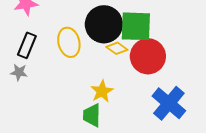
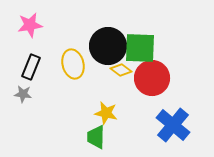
yellow star: (102, 91) -> (106, 113), turned -30

